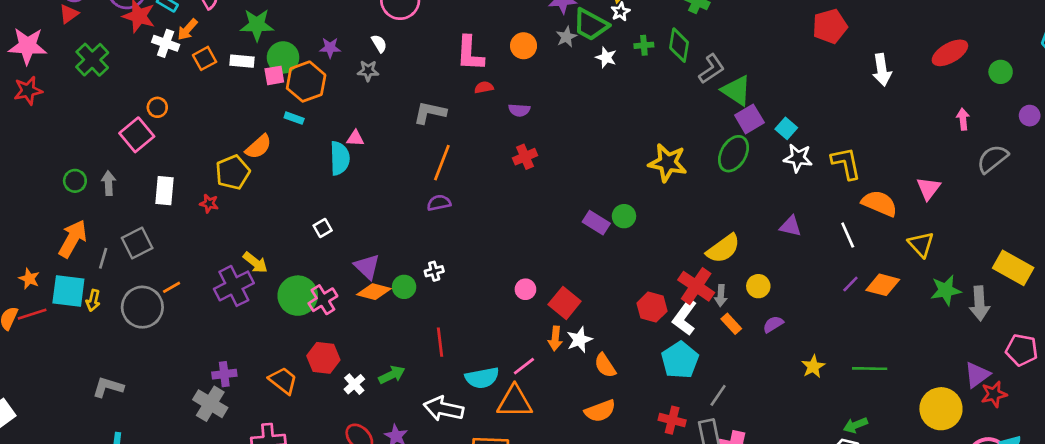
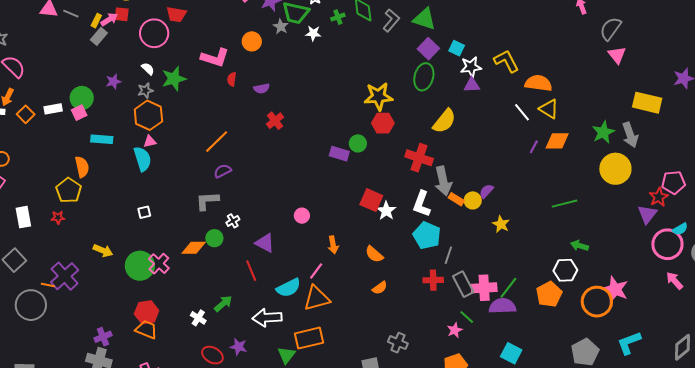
green star: (257, 25) -> (174, 79), moved
pink L-shape: (470, 53) -> (215, 58), turned -60
orange hexagon: (306, 82) -> (148, 115), moved
red semicircle: (484, 87) -> (232, 79), turned -56
green triangle: (736, 90) -> (424, 19), moved
gray L-shape: (430, 113) -> (207, 201), moved
cyan rectangle: (294, 118) -> (102, 139), size x1.5
orange semicircle: (258, 147) -> (82, 167), turned -45
orange line: (442, 163) -> (217, 142), turned 40
pink triangle: (928, 188) -> (617, 55), moved
purple triangle: (791, 226) -> (472, 85), moved
white square: (323, 228) -> (144, 212), turned 32
yellow triangle: (921, 244) -> (549, 109), moved
yellow semicircle: (723, 249) -> (444, 121), moved
purple triangle: (367, 267) -> (265, 243), moved
purple cross: (234, 286) -> (65, 276), moved
red cross: (696, 286) -> (419, 158), moved
yellow circle: (758, 286) -> (473, 200), moved
orange line: (172, 287) -> (48, 285), turned 56
gray arrow: (721, 296) -> (443, 181), size x1.8
red square: (565, 303) -> (371, 200), moved
red hexagon: (652, 307) -> (383, 123), moved
white star: (579, 340) -> (386, 211), moved
pink pentagon: (1022, 350) -> (673, 182), moved
red hexagon: (323, 358) -> (147, 312), moved
yellow star: (813, 366) -> (501, 224), moved
purple triangle: (977, 375) -> (647, 214), moved
gray line: (718, 395) -> (448, 255), moved
yellow circle: (941, 409) -> (615, 169), moved
orange semicircle: (600, 411) -> (380, 288), size x0.7
green arrow: (855, 425) -> (580, 246), moved, turned 54

